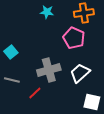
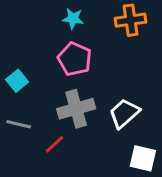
pink pentagon: (74, 38) -> (75, 59), moved

